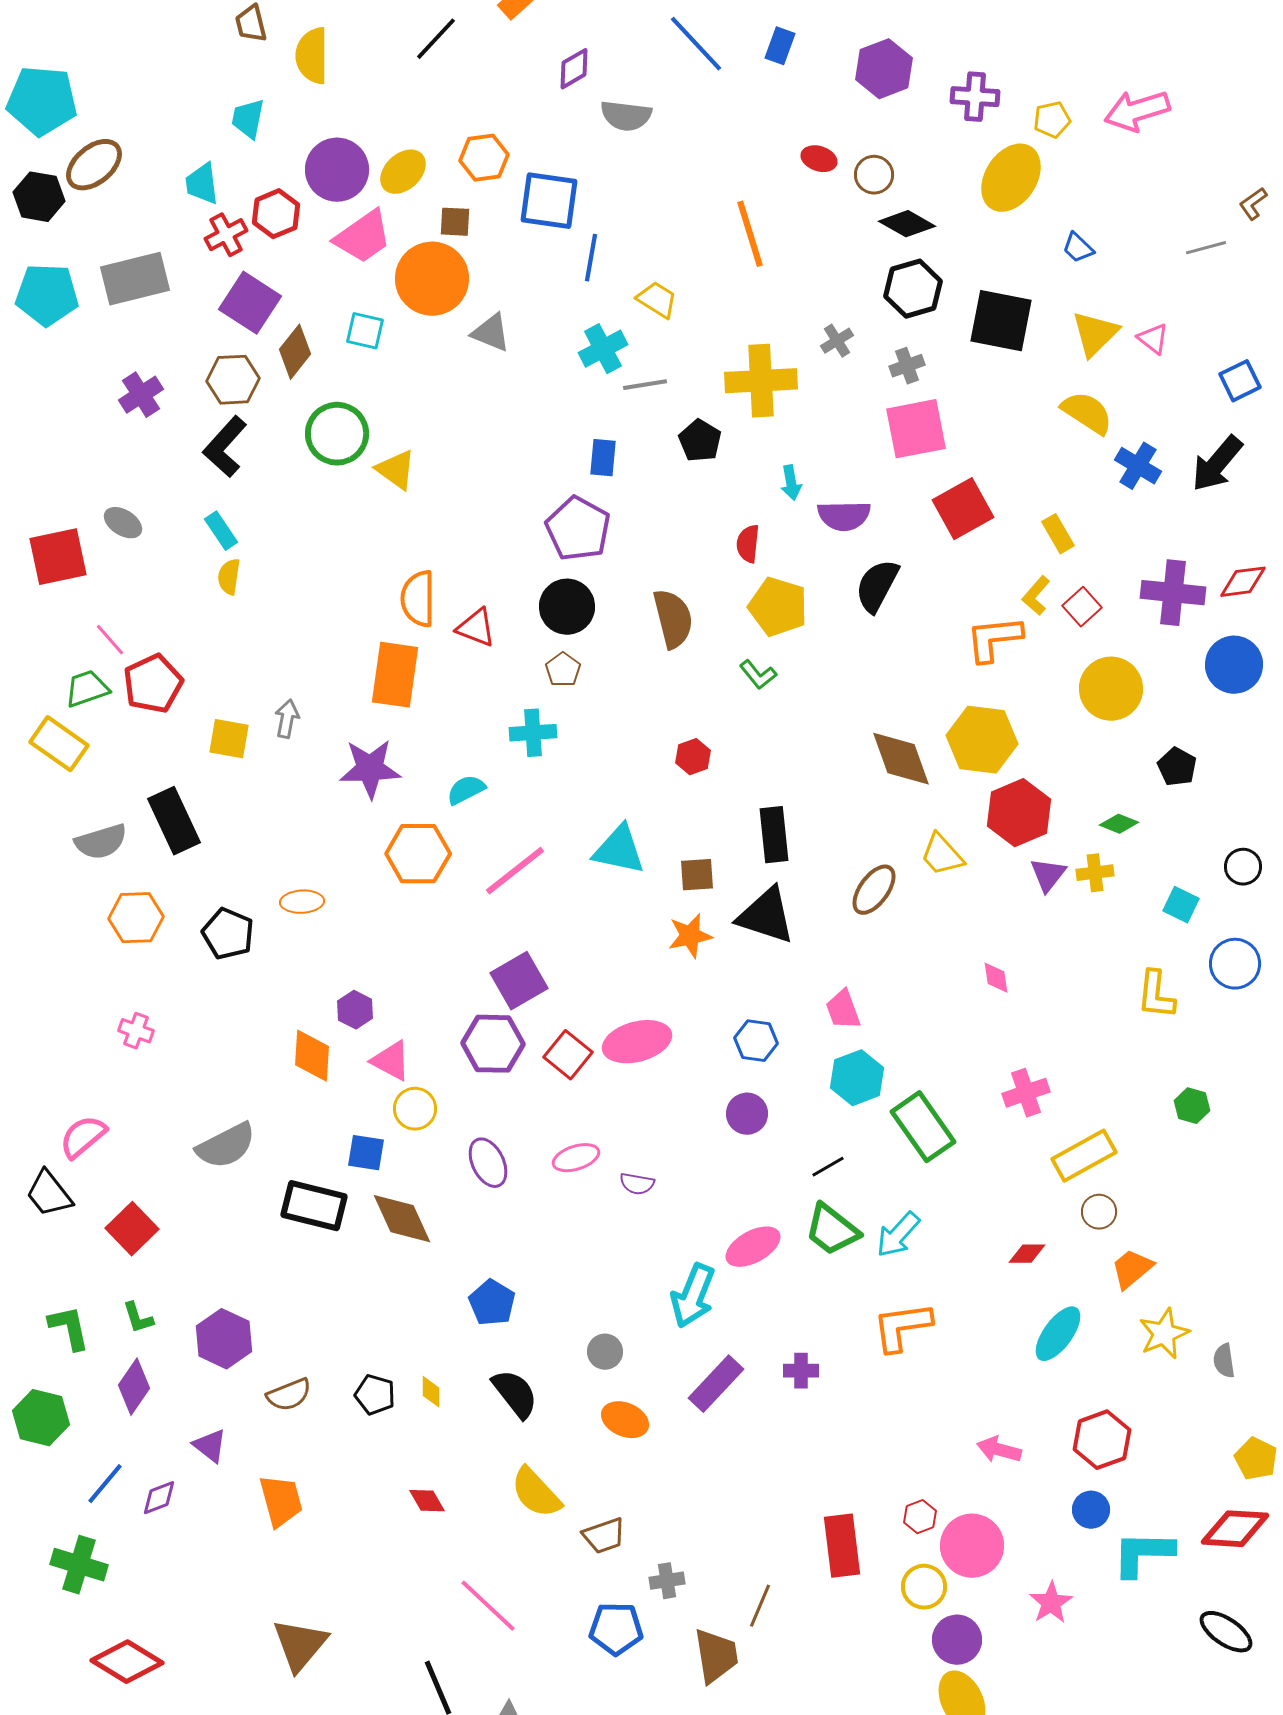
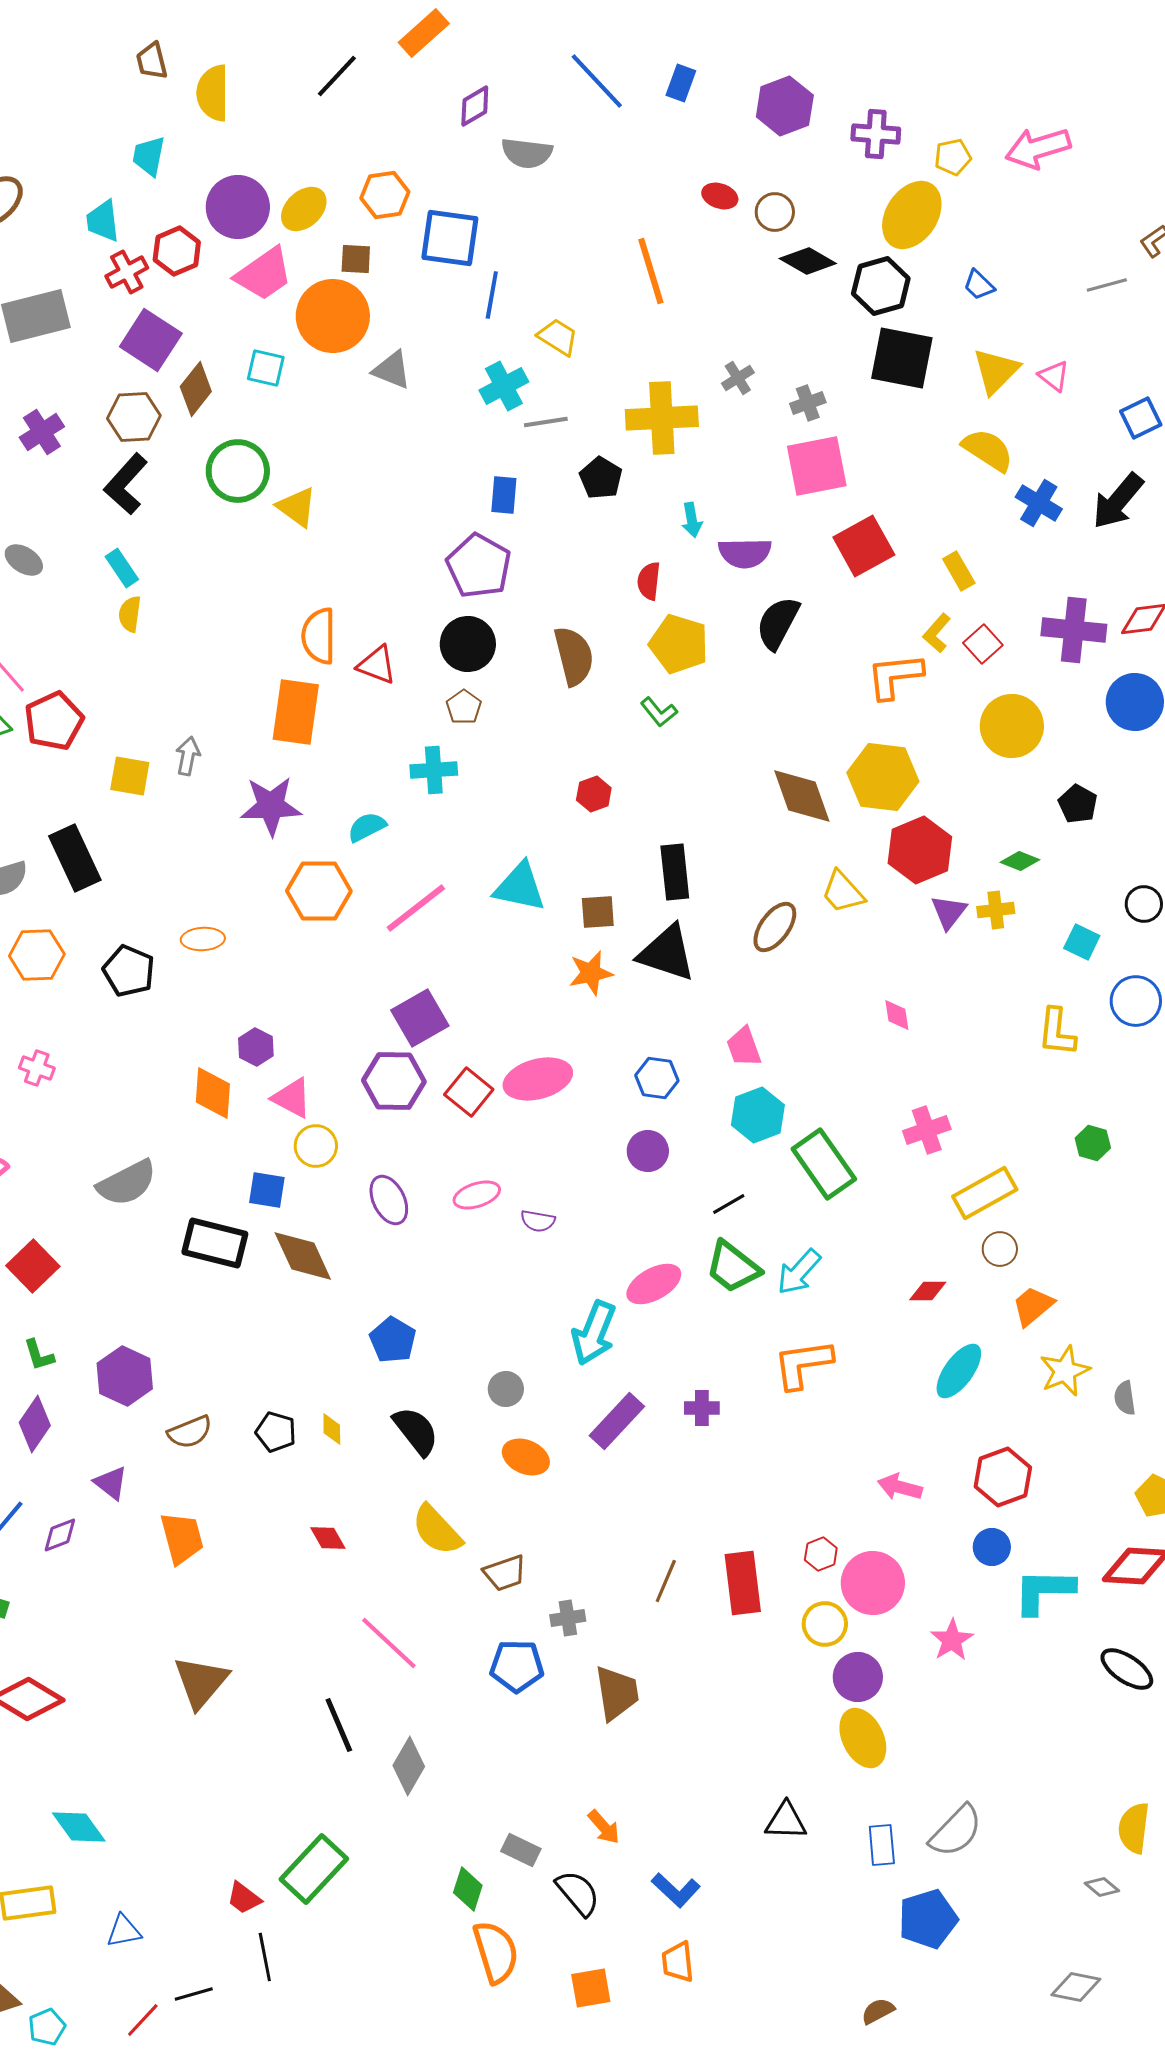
black hexagon: (913, 289) -> (881, 286), moved
brown line: (760, 1606) -> (666, 1581), moved

